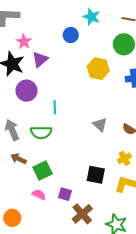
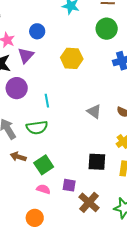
blue circle: (71, 35) -> (37, 31), moved
yellow hexagon: (98, 69) -> (72, 58), moved
orange circle: (12, 218) -> (35, 218), moved

